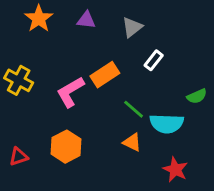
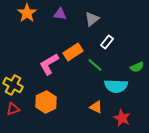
yellow cross: (19, 80) -> (13, 85), moved
green line: (134, 109) -> (95, 65), moved
orange triangle: (132, 142) -> (96, 107), moved

